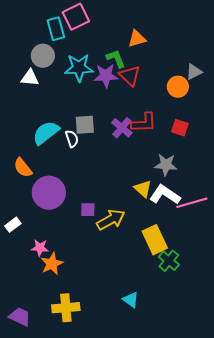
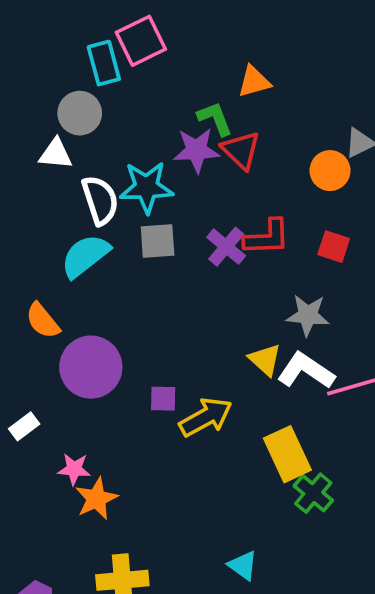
cyan star: (79, 68) -> (146, 187), moved
white semicircle: (72, 139) -> (100, 200), moved, size x1.5

